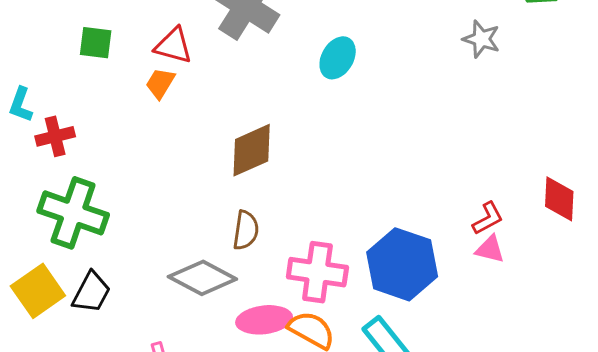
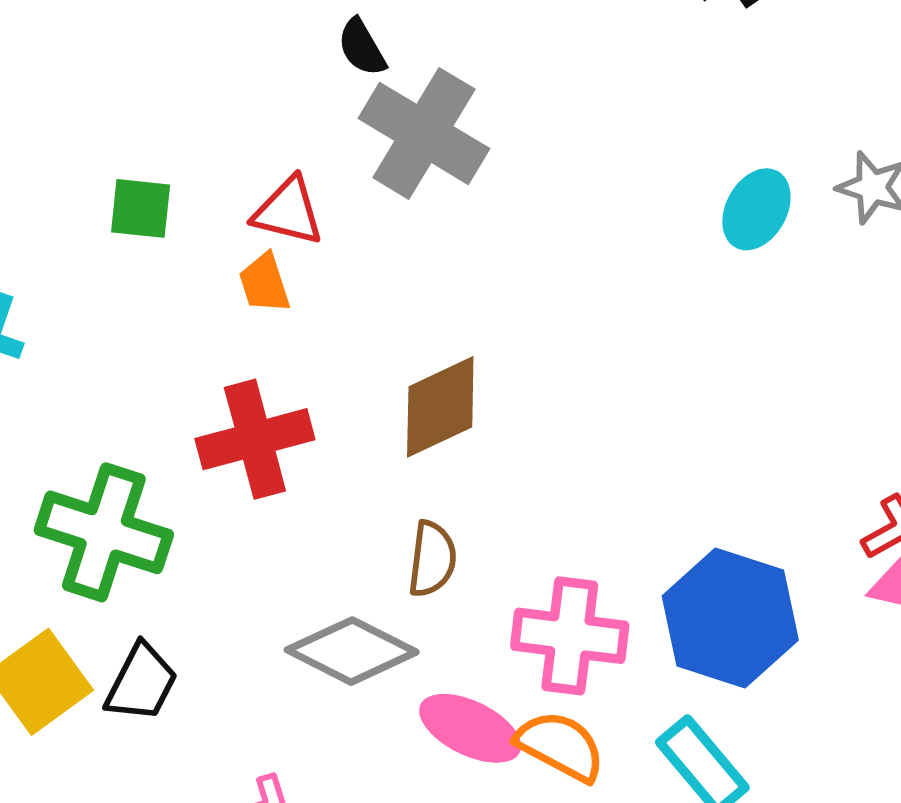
cyan ellipse: (338, 58) -> (756, 209), moved
orange trapezoid: (160, 83) -> (264, 283), turned -48
red cross: (55, 136) -> (255, 439), moved, size x1.5
pink ellipse: (264, 320) -> (470, 728), turned 34

